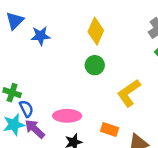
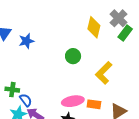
yellow diamond: (96, 31) -> (94, 27), moved
pink ellipse: (67, 116) -> (73, 101), moved

